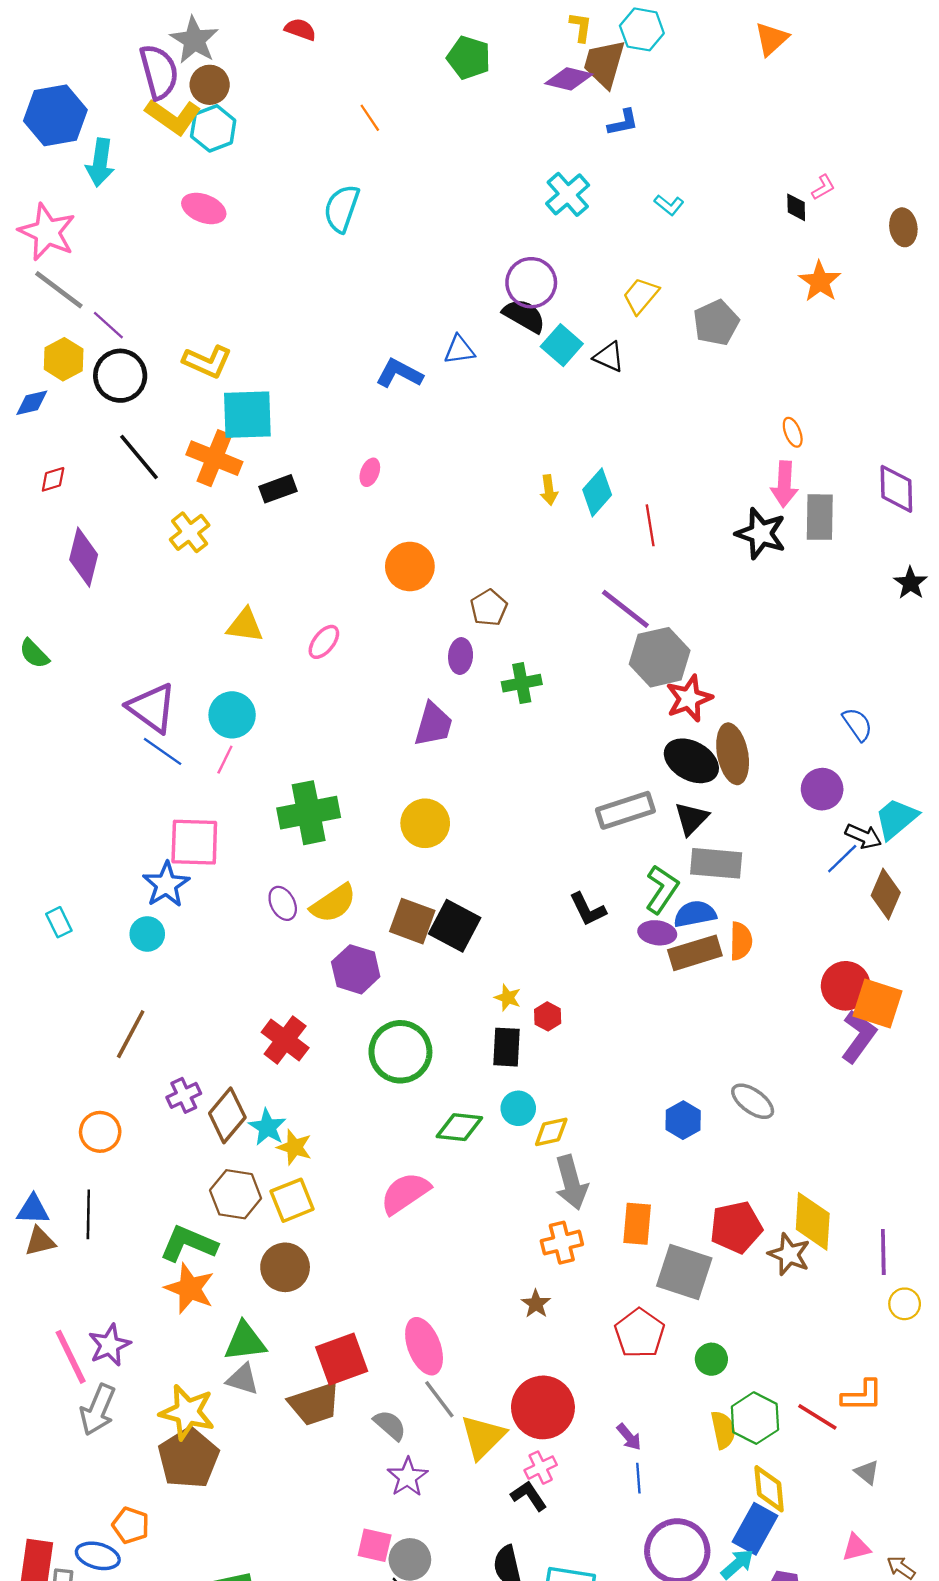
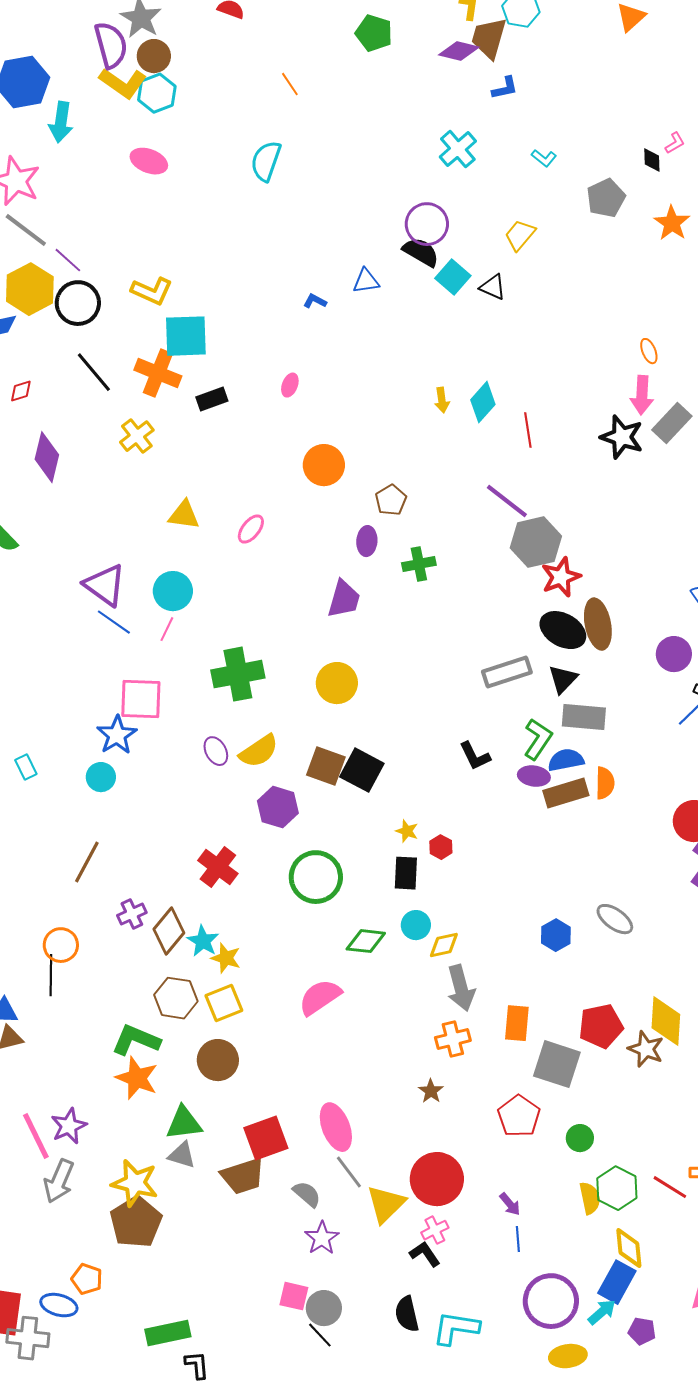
gray pentagon: (716, 323) -> (606, 198), moved
yellow hexagon: (64, 359) -> (30, 289), size x1.4
blue L-shape: (399, 373) -> (315, 301), size x0.6
gray rectangle: (820, 517) -> (672, 423), turned 42
black line: (88, 1214) -> (51, 975), moved

